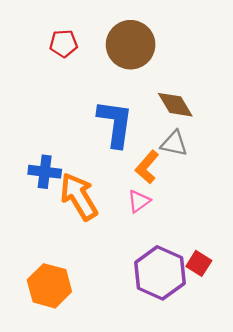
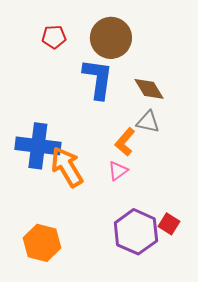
blue L-shape: (115, 124) -> (98, 79), moved
blue cross: (45, 172) -> (38, 146), size x1.6

